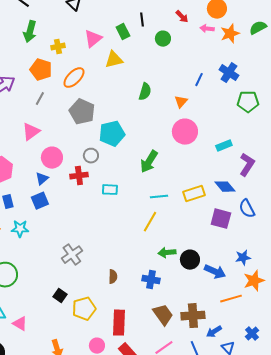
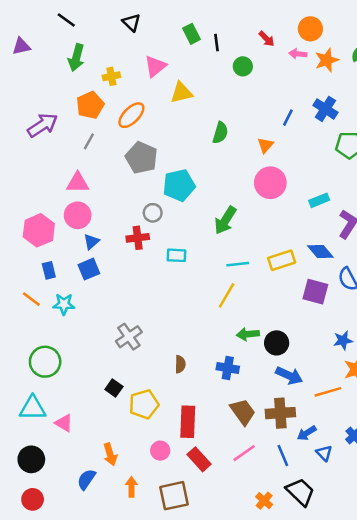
green rectangle: (123, 32) -> (191, 34), moved
orange pentagon: (41, 70) -> (90, 105), turned 30
pink triangle: (31, 132) -> (78, 183), turned 36
pink circle: (52, 158) -> (78, 215), moved
blue arrow: (215, 272) -> (289, 375), moved

